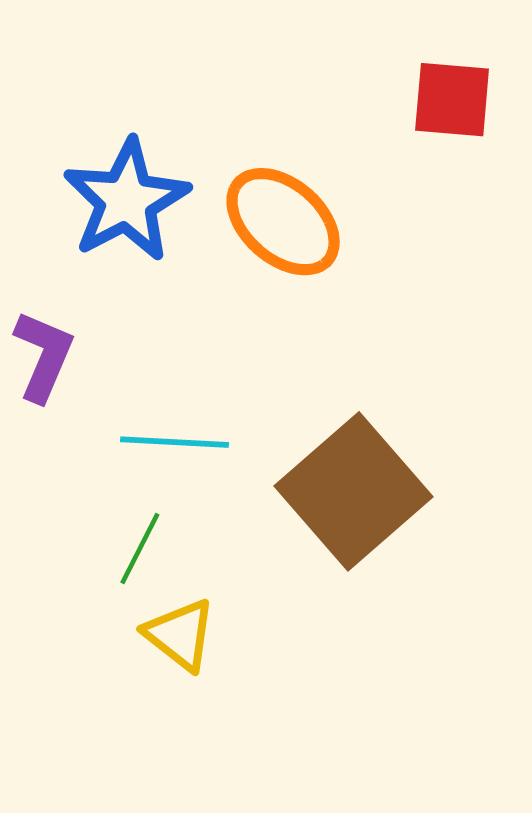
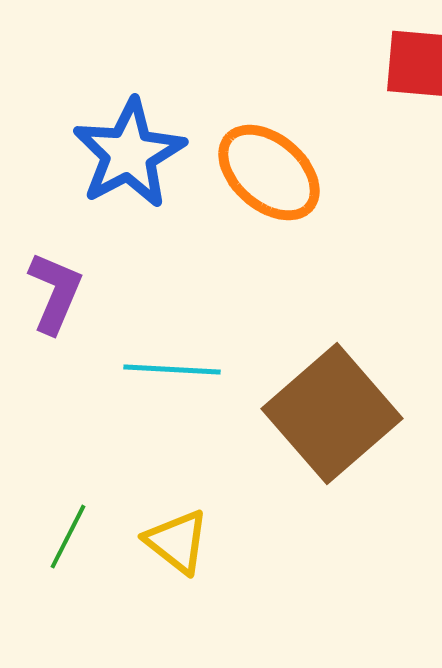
green line: (140, 548) -> (68, 537), moved

